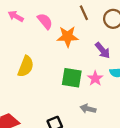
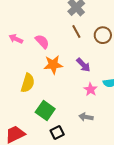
orange star: (68, 36) -> (53, 65), moved
purple arrow: (103, 50) -> (83, 65), moved
green square: (72, 78) -> (45, 110), moved, turned 30

